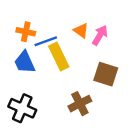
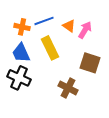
blue line: (46, 41) -> (44, 21), moved
brown cross: (80, 104) -> (68, 88), turned -36
black cross: (22, 108) -> (19, 78), moved

